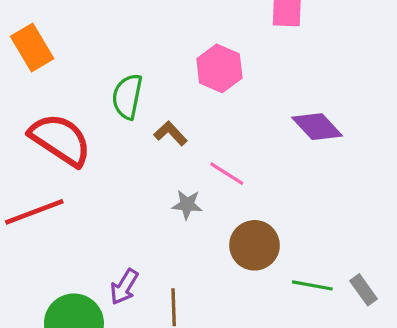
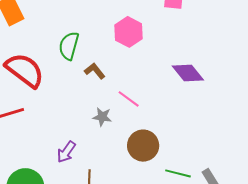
purple arrow: (124, 287) -> (66, 152), moved

